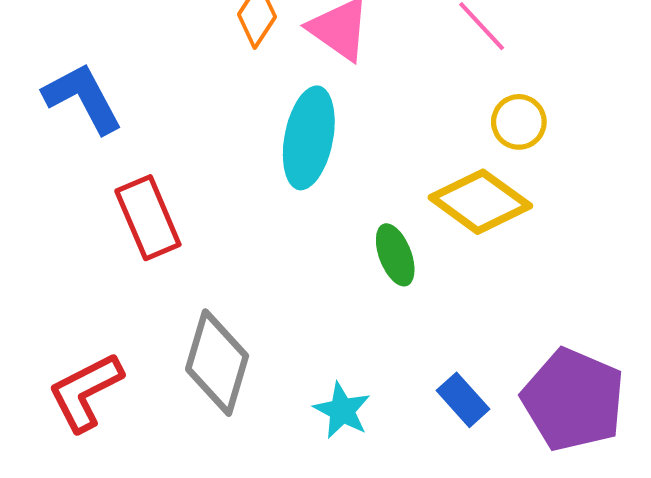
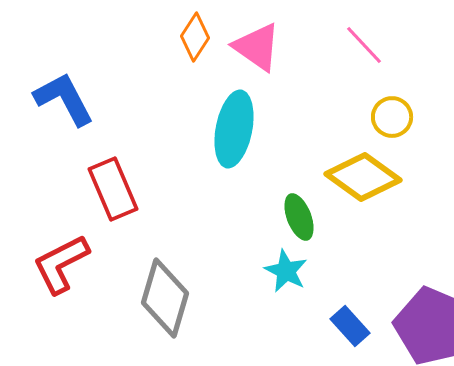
red L-shape: (85, 392) -> (61, 264), moved
cyan star: (342, 410) -> (286, 271), moved

